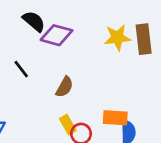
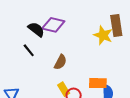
black semicircle: (34, 21) -> (36, 29), moved
yellow star: (117, 38) -> (103, 35), moved, turned 30

